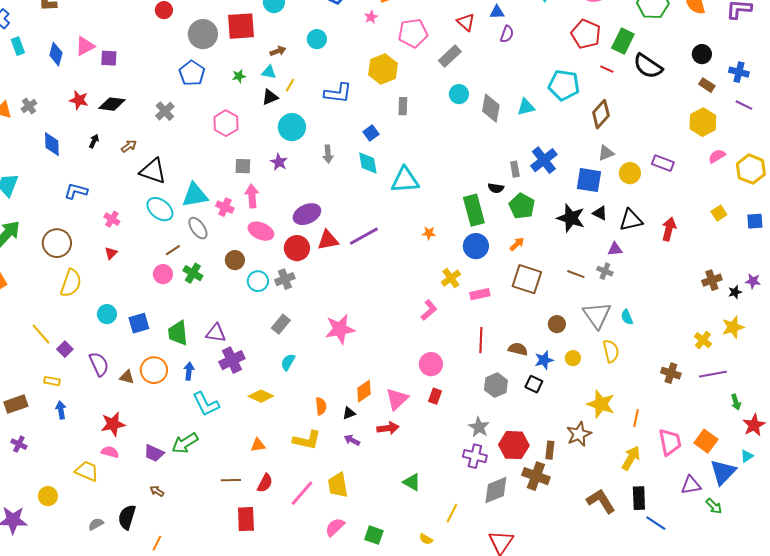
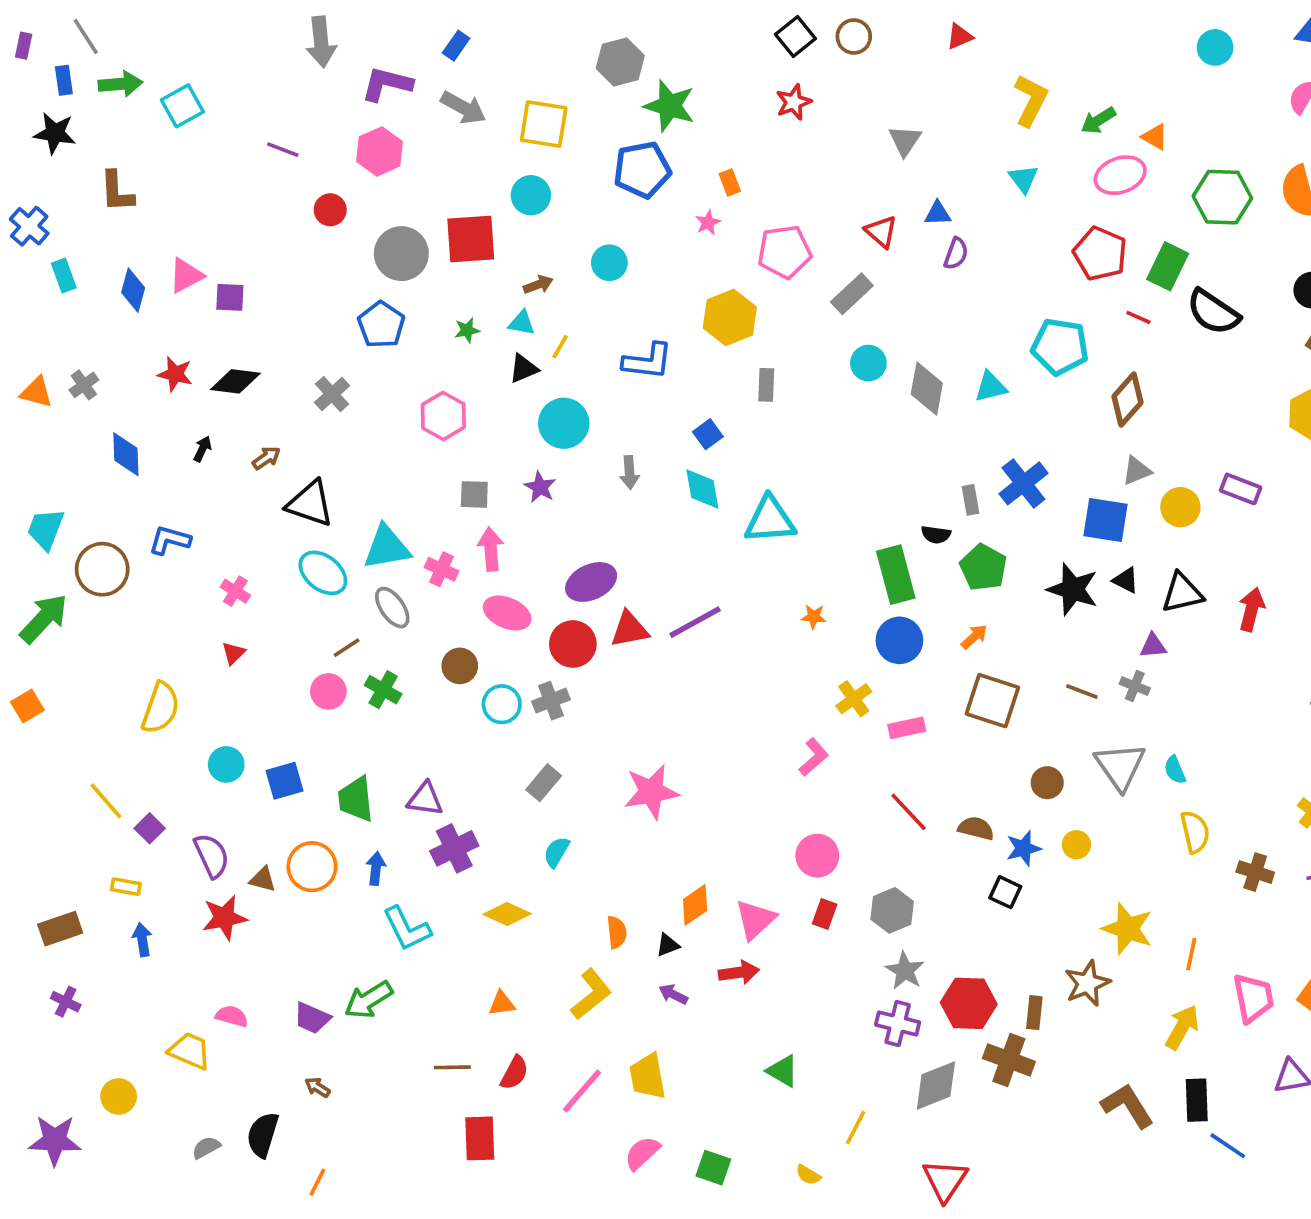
brown circle: (57, 243) -> (102, 569), moved
red line: (481, 340) -> (909, 812), turned -45
yellow semicircle: (611, 351) -> (1195, 832), moved
gray hexagon: (496, 385) -> (892, 910), moved
red star: (113, 424) -> (224, 918), moved
yellow L-shape: (307, 440) -> (591, 994), turned -52

